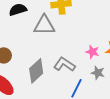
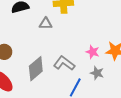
gray triangle: (44, 25) -> (46, 24), size x0.6

